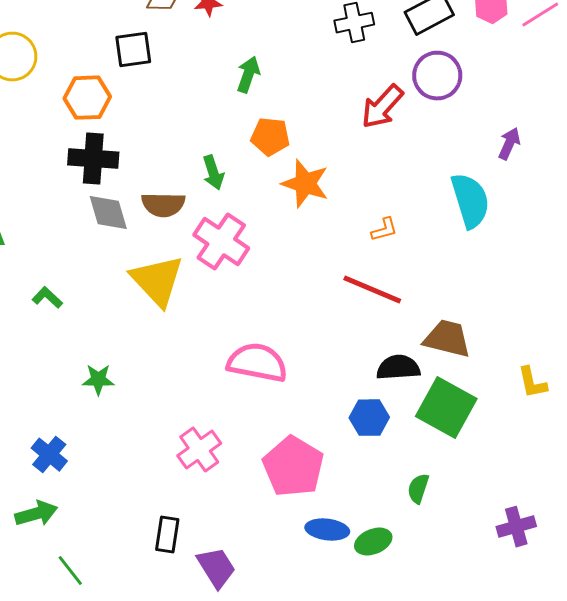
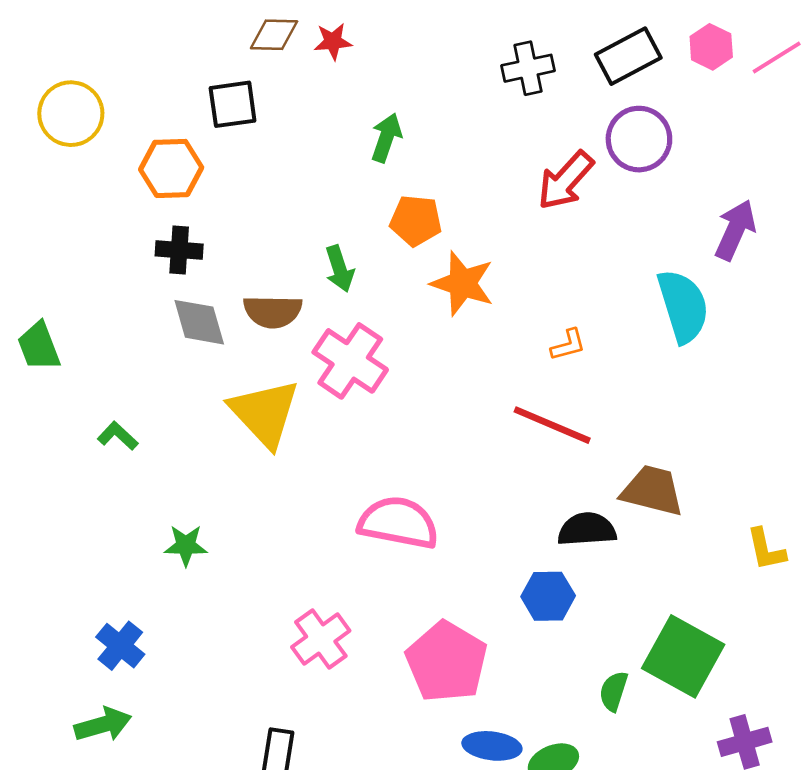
purple arrow: (509, 144) -> (735, 230), size x1.4
black cross: (93, 159) -> (179, 250), size x0.7
green square: (446, 408) -> (683, 656), moved

